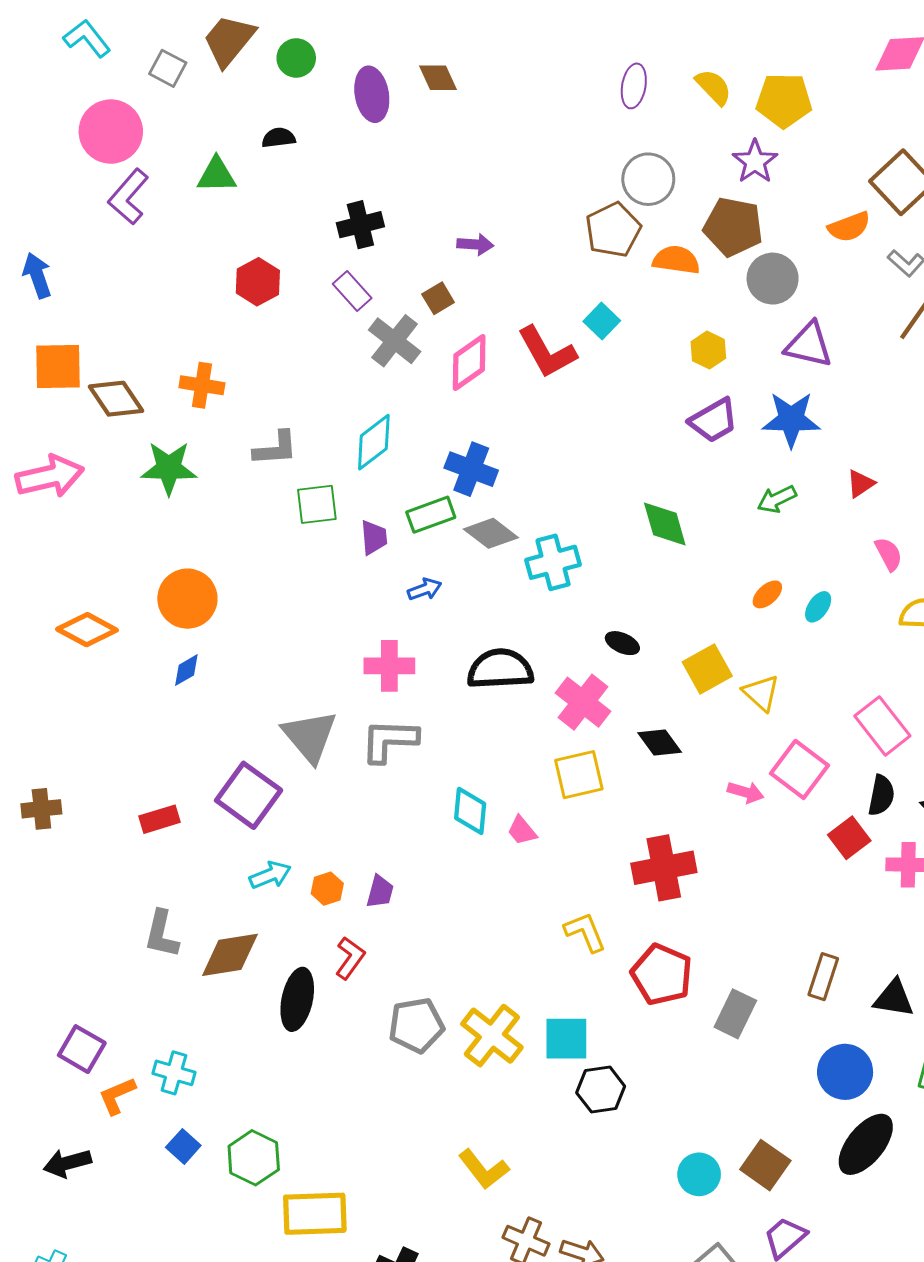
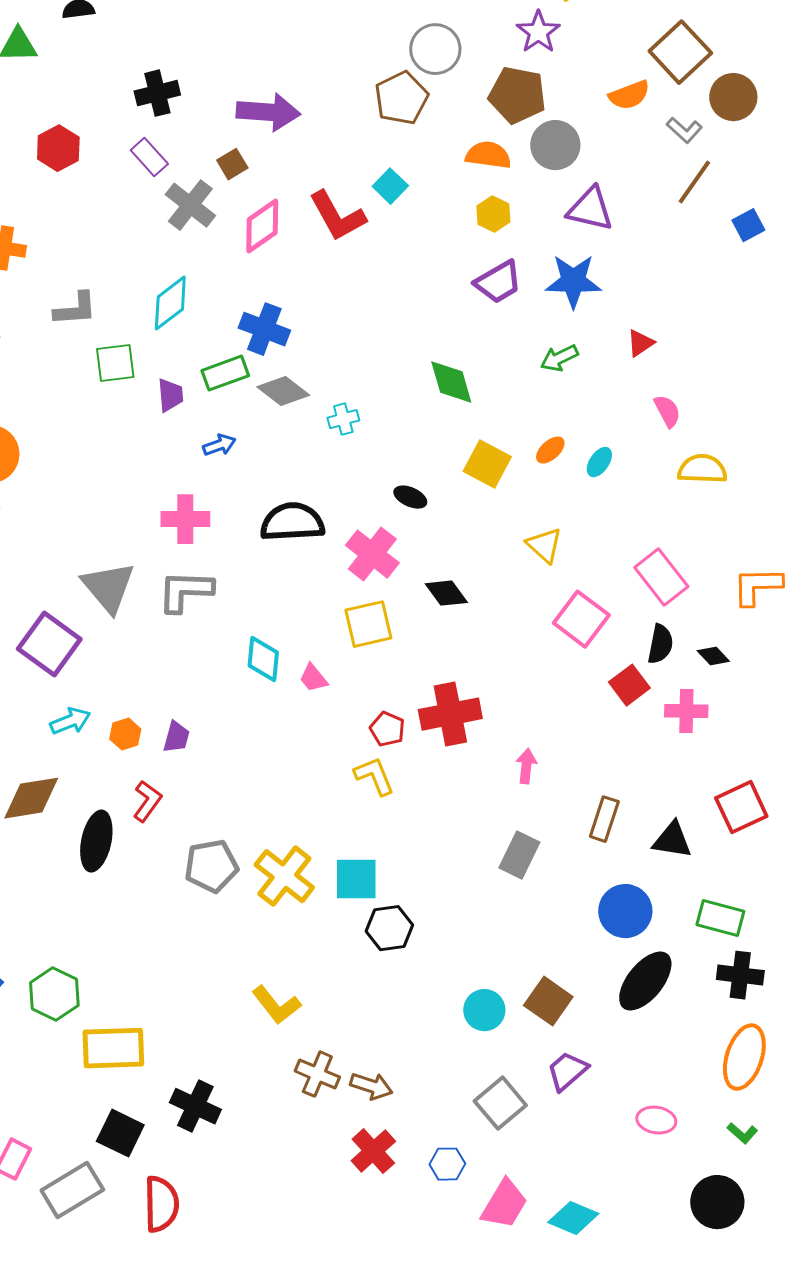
purple arrow: (475, 244) -> (268, 112), size x1.8
orange semicircle: (676, 260) -> (488, 155), moved
cyan cross: (553, 562) -> (343, 419), size x0.6
yellow square: (707, 669) -> (487, 464), moved, turned -33
pink arrow: (746, 792) -> (526, 766), moved, turned -100
red pentagon: (662, 974) -> (387, 729), moved, size x0.6

